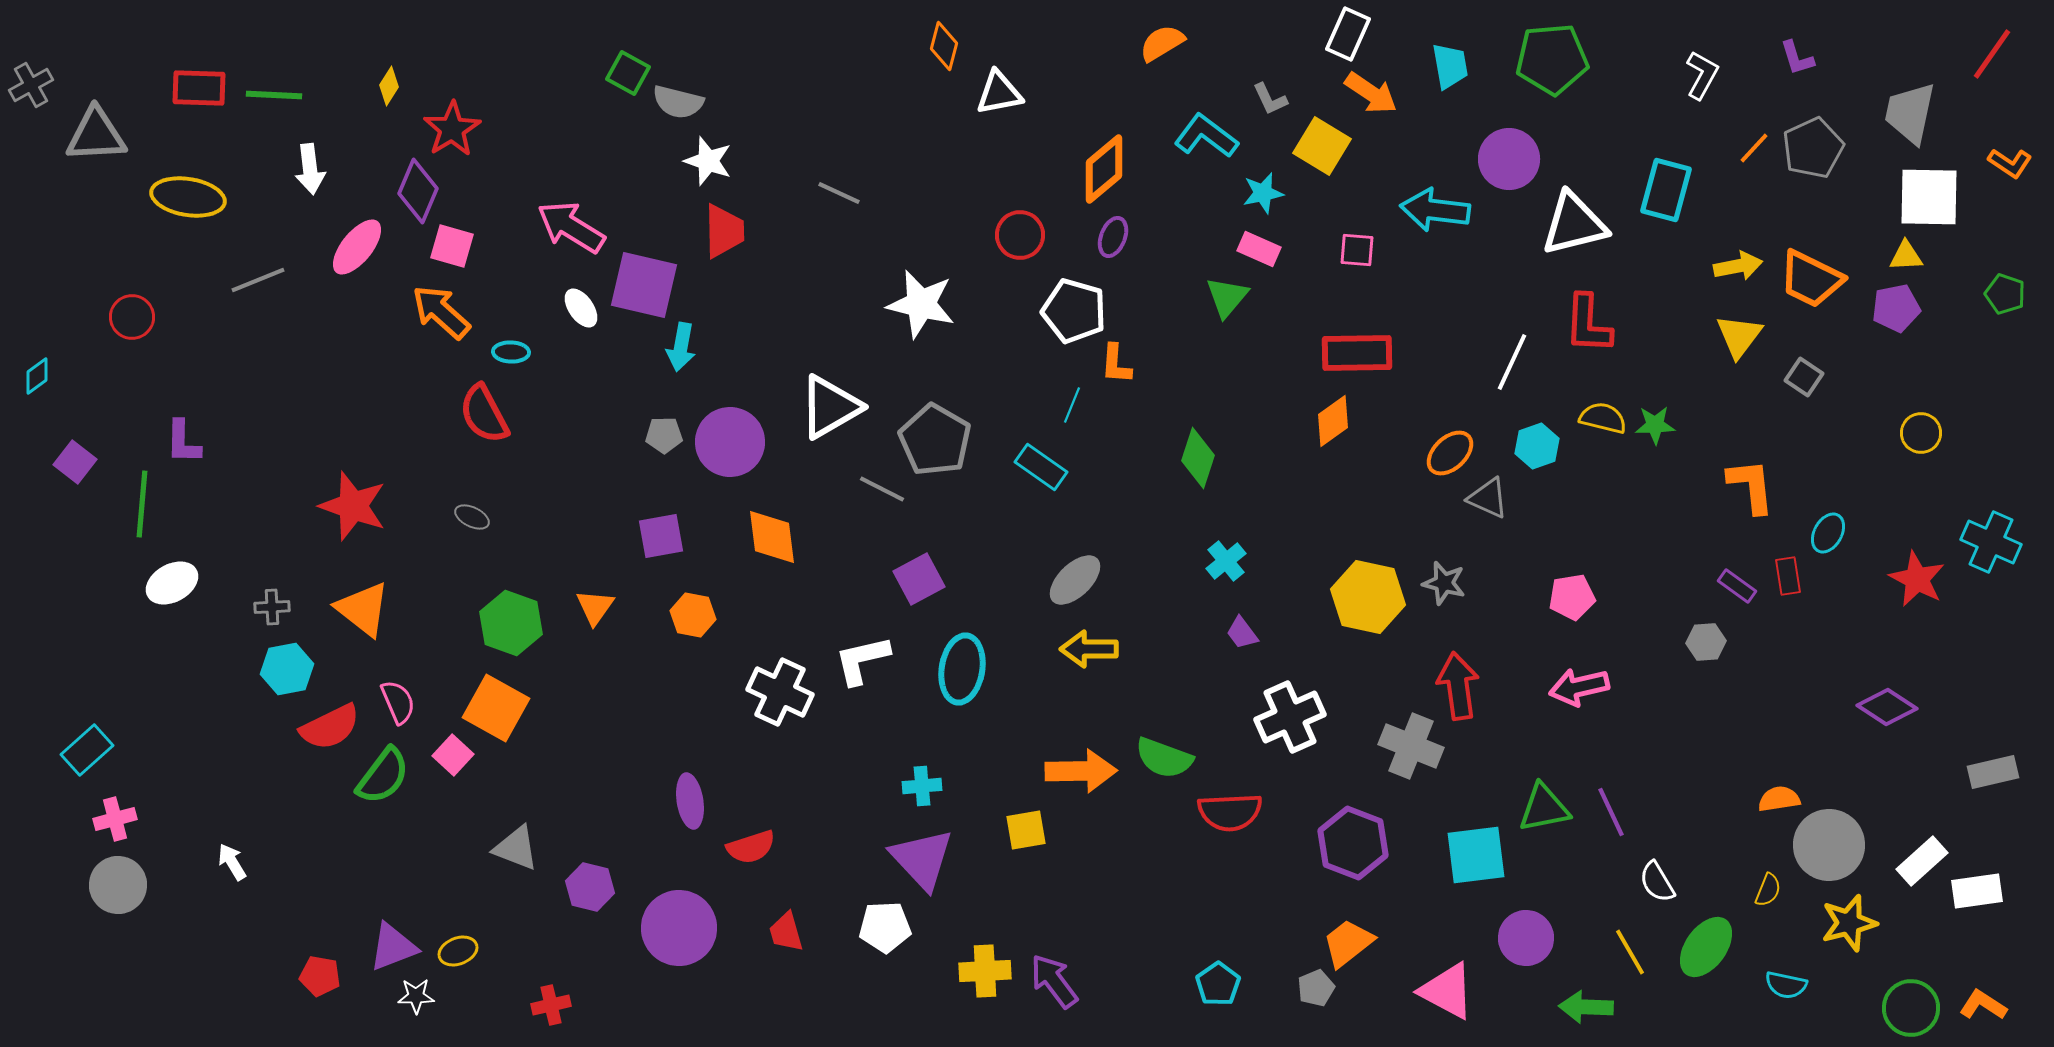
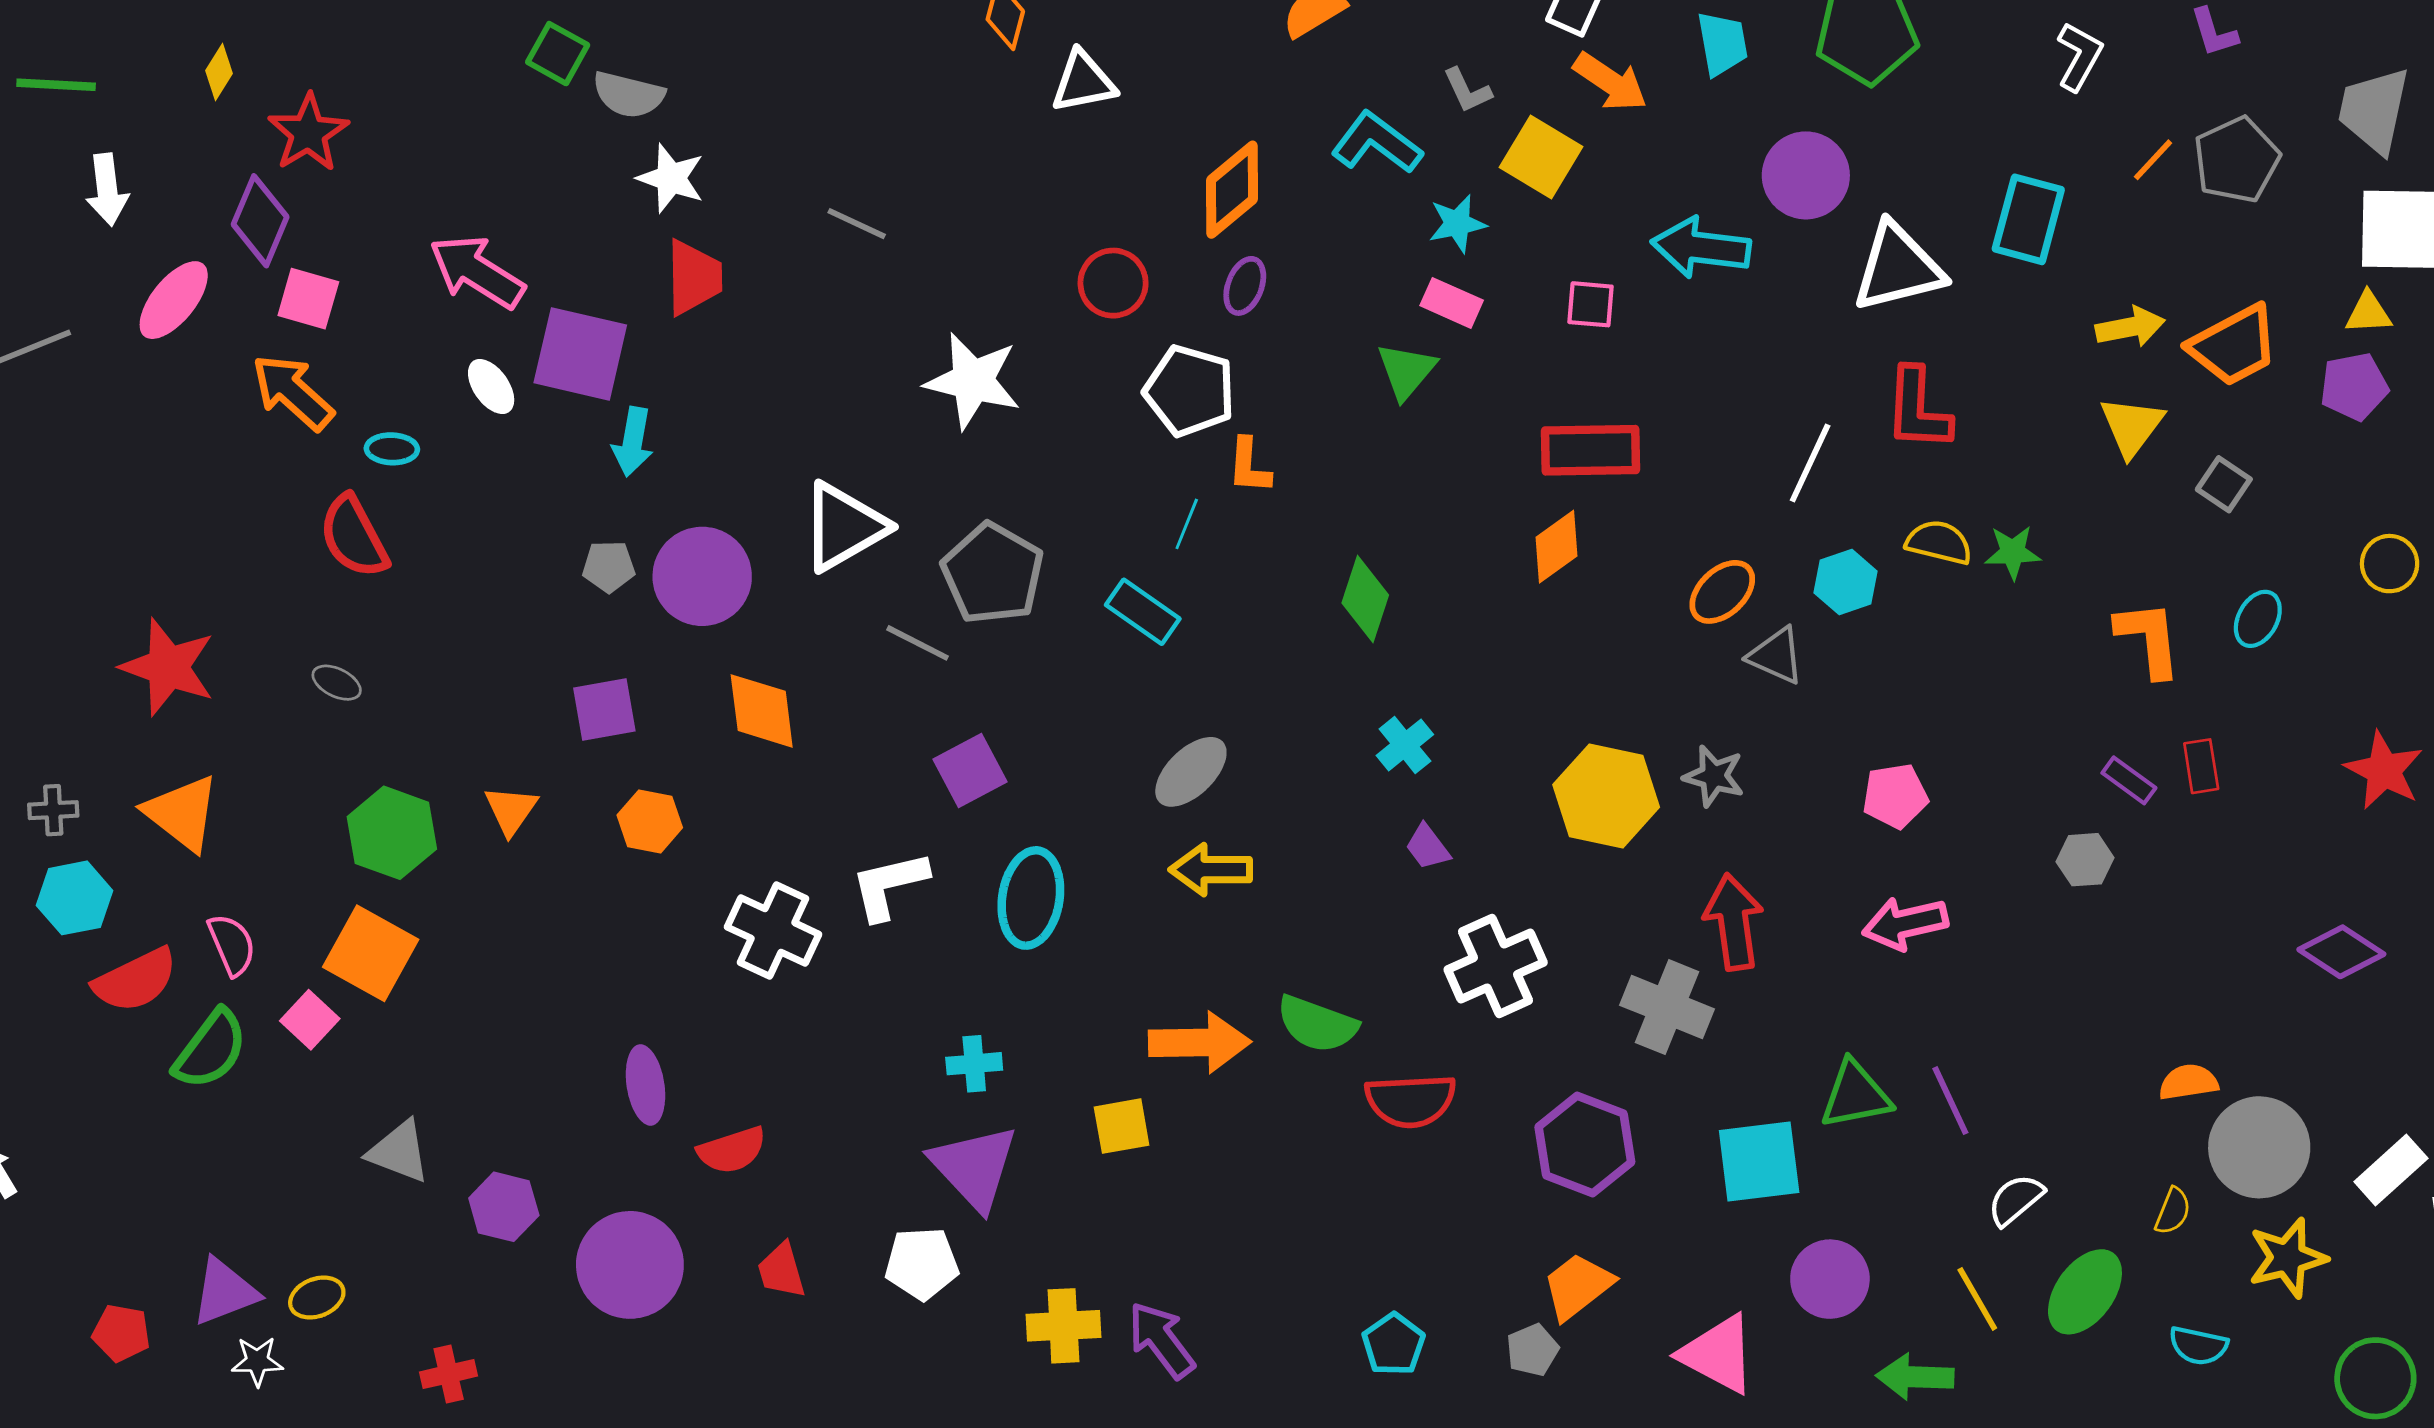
orange trapezoid: (1811, 279) -> (2234, 345), turned -54
cyan ellipse: (1828, 533) -> (2258, 619), moved
white semicircle: (1657, 882) -> (2016, 1200), turned 81

